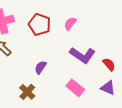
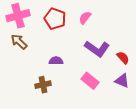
purple semicircle: (41, 67) -> (56, 61), turned 56
brown cross: (27, 92) -> (43, 85), turned 35

